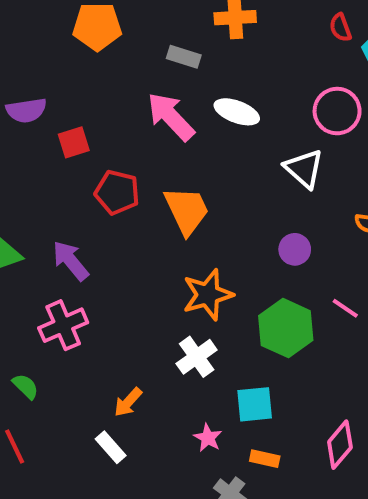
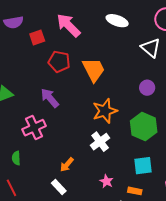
pink arrow: (171, 117) -> (68, 25), moved
purple arrow: (71, 261) -> (50, 98), moved
green semicircle: (26, 386) -> (16, 158), turned -136
cyan square: (255, 404) -> (143, 166), moved

